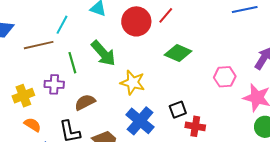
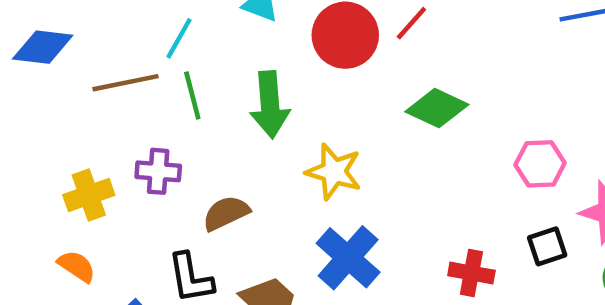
green arrow: (103, 53) -> (270, 105), turned 36
green line: (72, 63) -> (192, 95), moved
black square: (178, 110) -> (547, 246), moved
orange semicircle: (33, 125) -> (77, 266), moved

